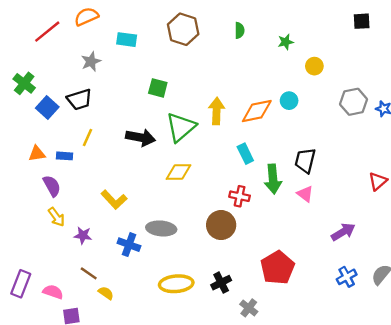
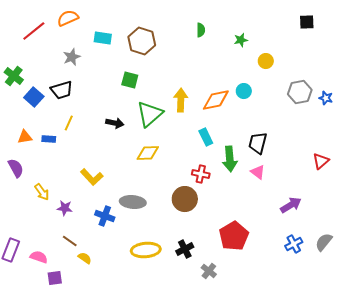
brown hexagon: (183, 29) -> (142, 41), moved
black arrow: (140, 137) -> (115, 123), size x0.7
purple semicircle: (52, 186) -> (16, 168), moved

